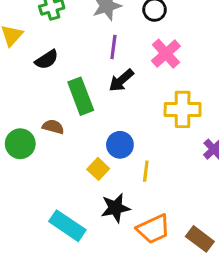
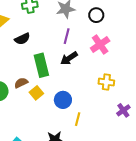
yellow cross: (183, 109) -> (106, 82), size x0.7
brown semicircle: (53, 127) -> (21, 83), turned -48
yellow square: (98, 169) -> (36, 93), moved

